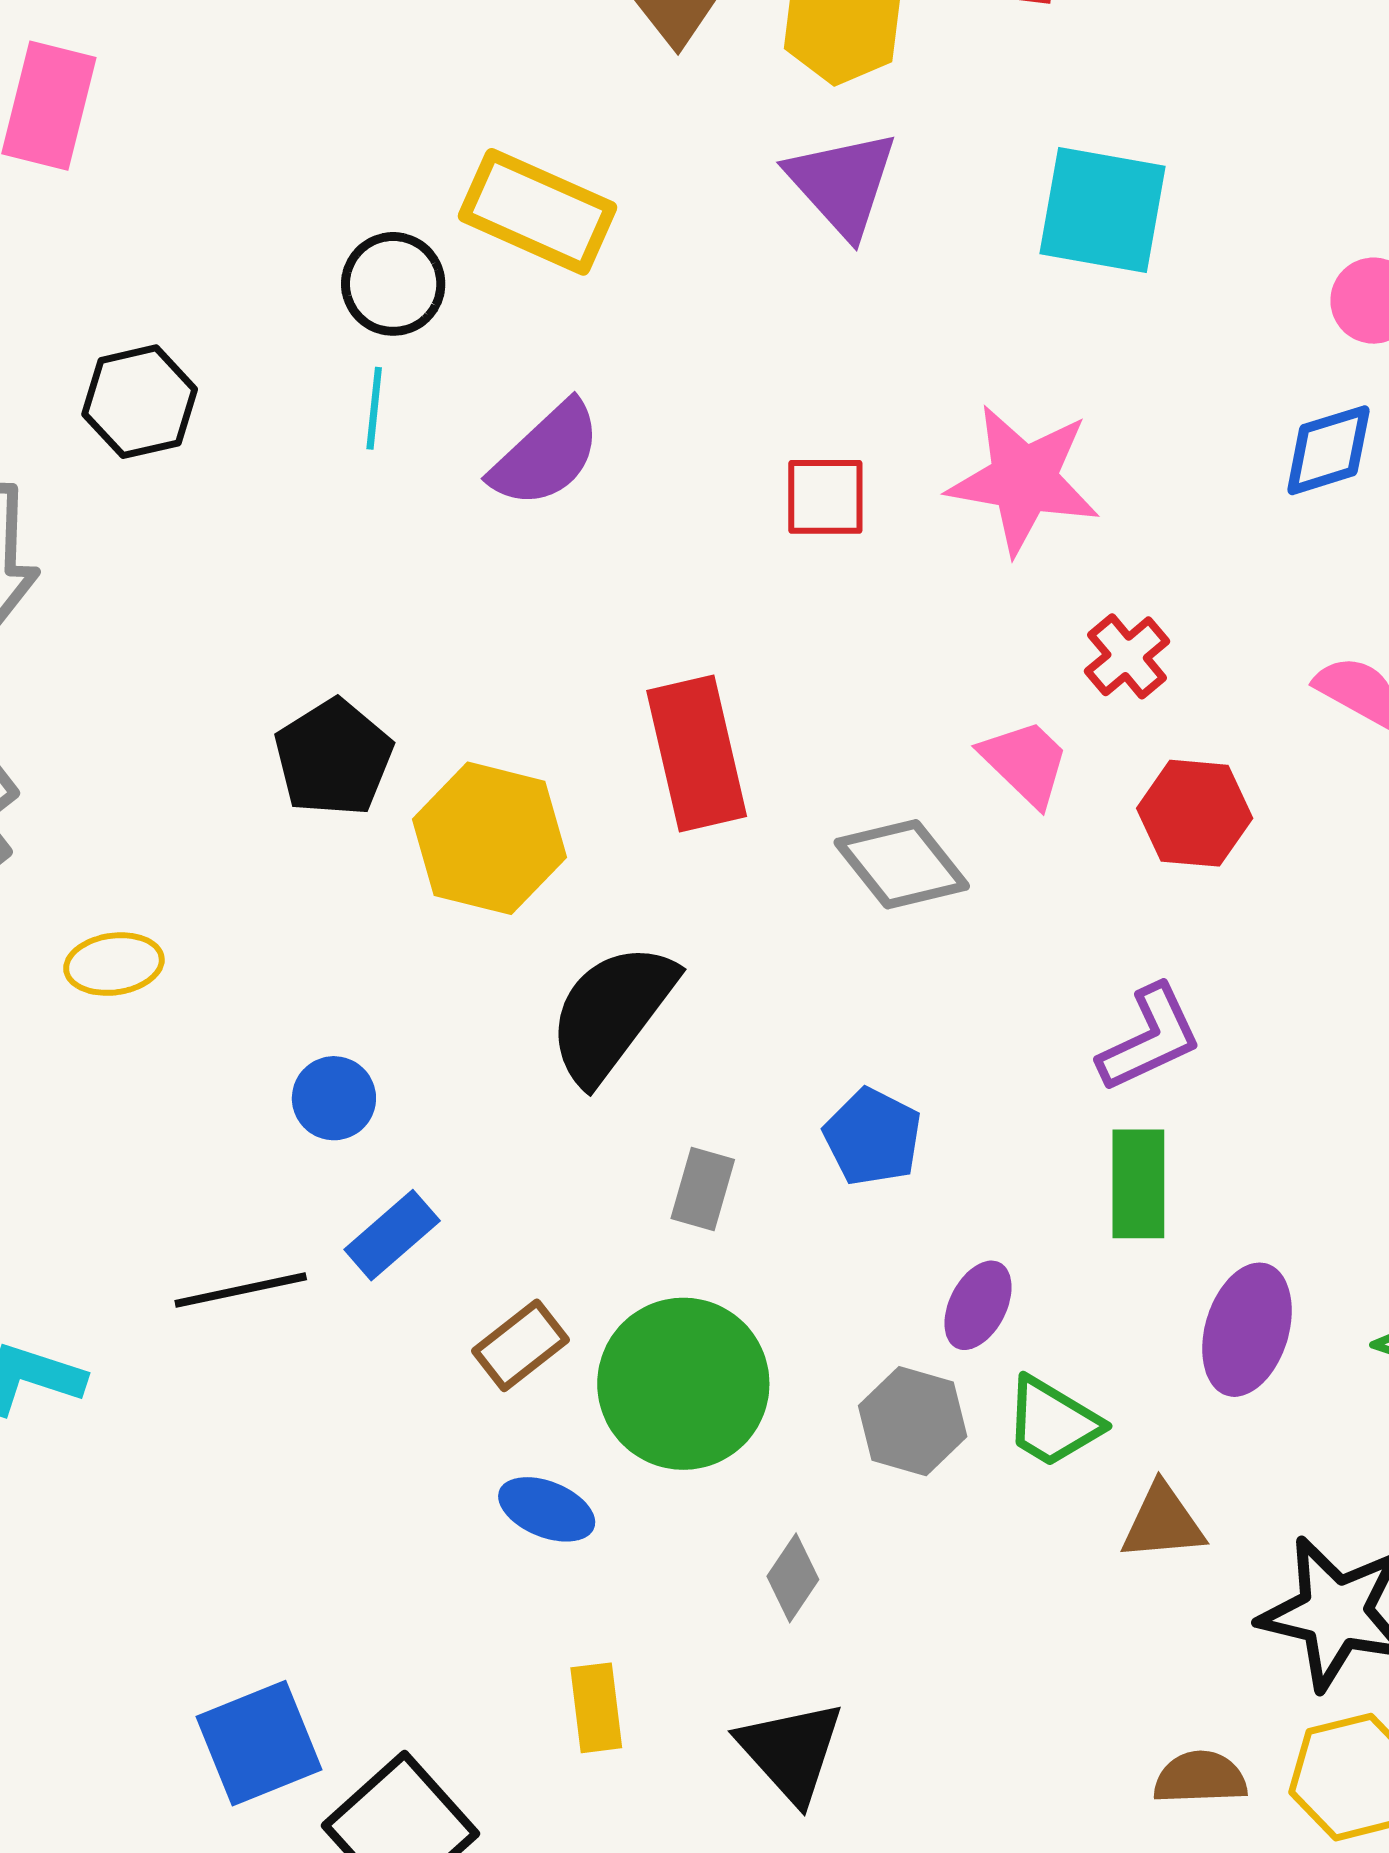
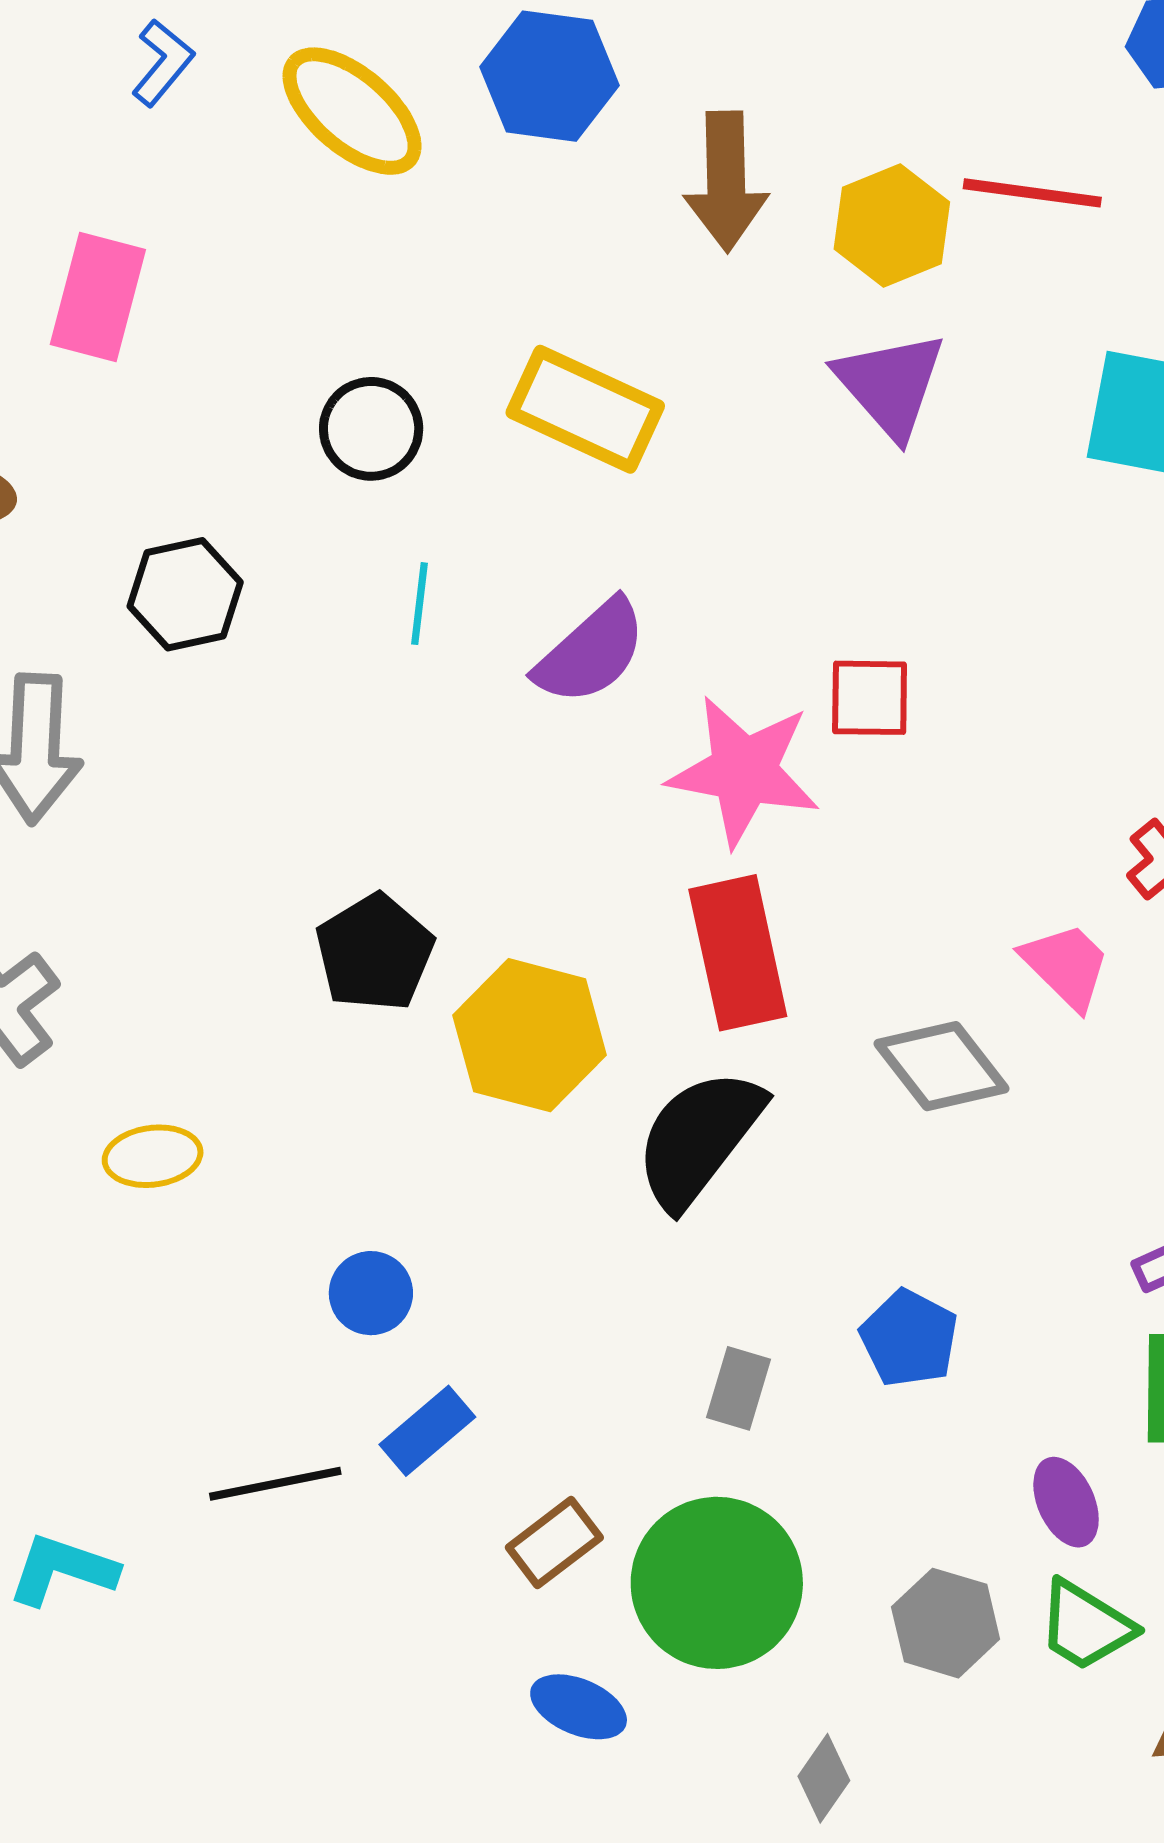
black circle: (393, 284) -> (371, 429), moved
pink star: (1024, 480) -> (744, 771), moved
black semicircle: (612, 1013) -> (699, 1138), moved
purple ellipse: (978, 1305) -> (1066, 1502), moved, turned -52

